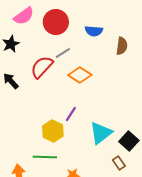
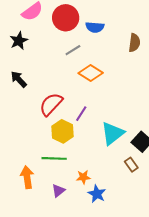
blue semicircle: (94, 31) -> (95, 27), moved
red semicircle: (42, 67) -> (51, 104), moved

